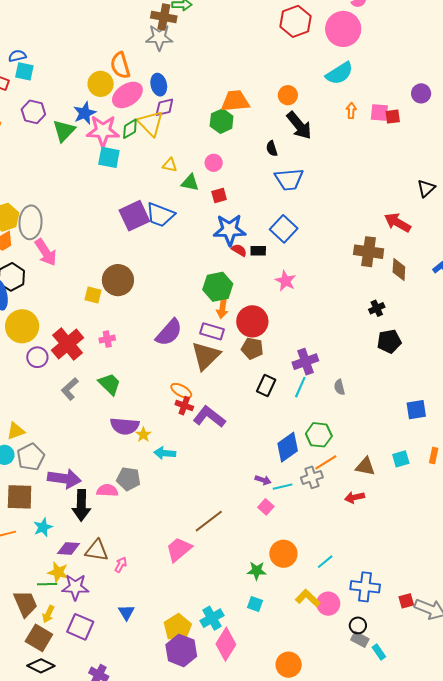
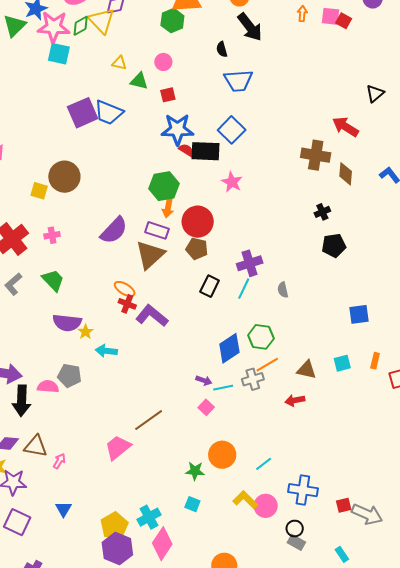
red square: (393, 117) -> (344, 21), turned 35
black rectangle: (258, 251) -> (205, 151), size x1.8
cyan rectangle: (379, 652) -> (342, 554), moved

